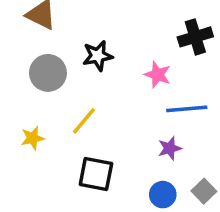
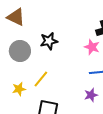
pink star: (158, 75) -> (92, 47), moved
yellow star: (33, 138) -> (19, 89), moved

